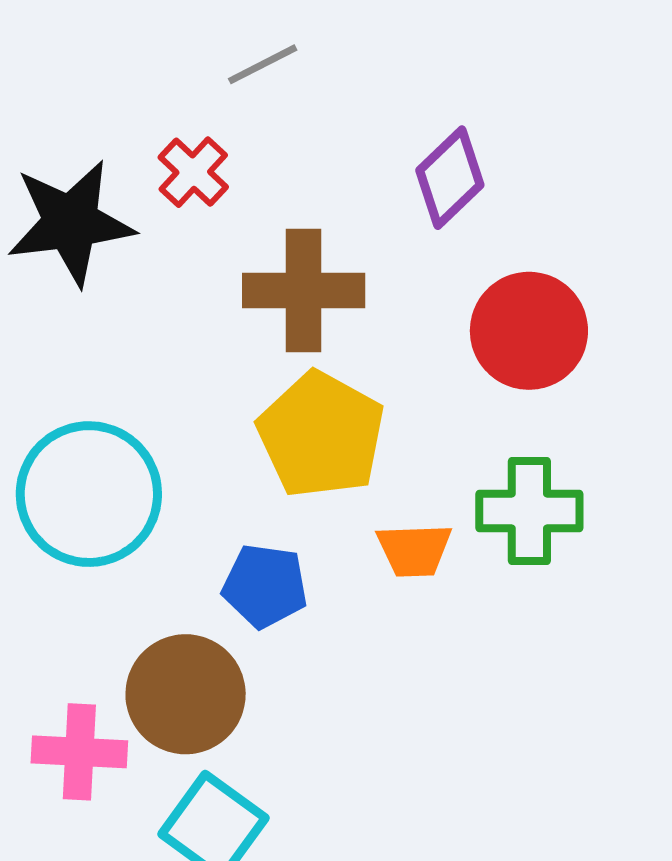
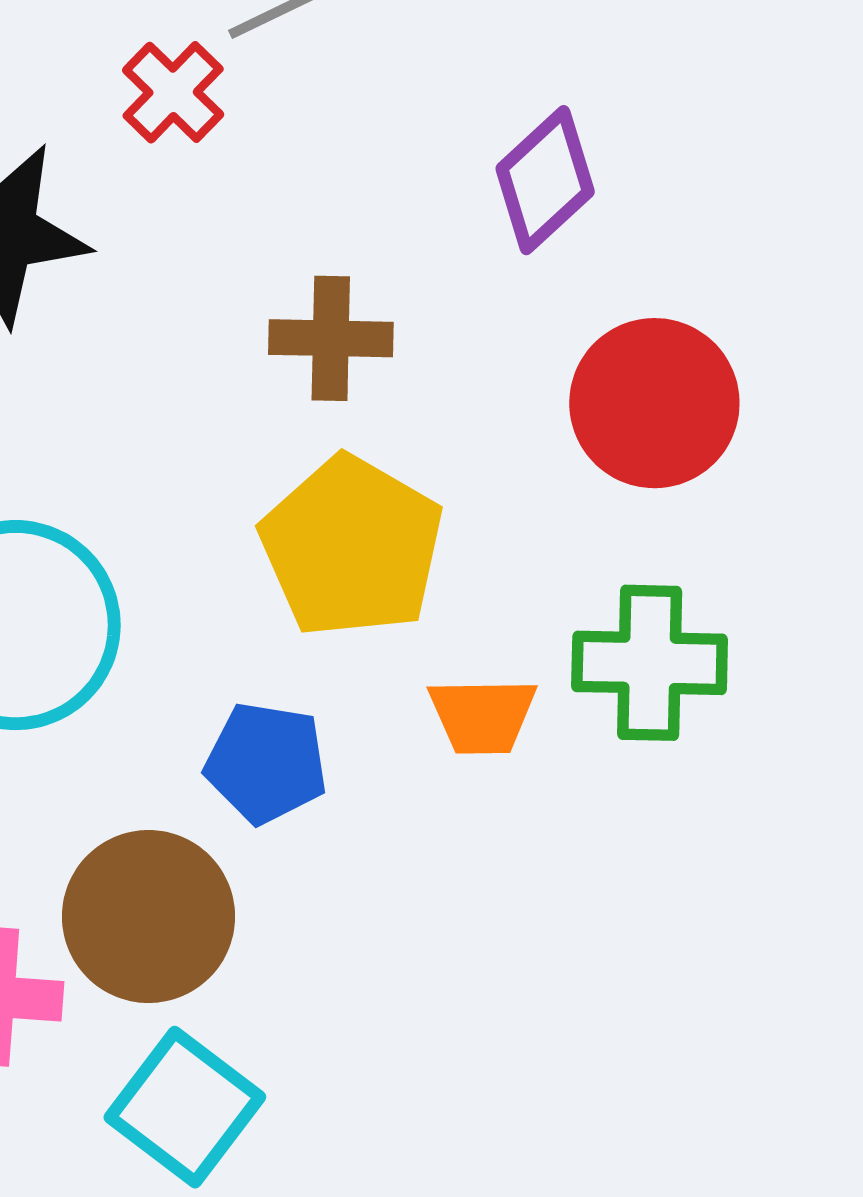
red cross: (193, 172) -> (173, 92), moved
brown cross: (304, 291) -> (331, 338), size x0.7

